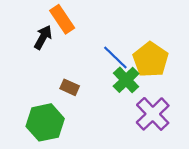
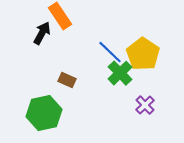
purple cross: (153, 114) -> (145, 105), size x0.6

